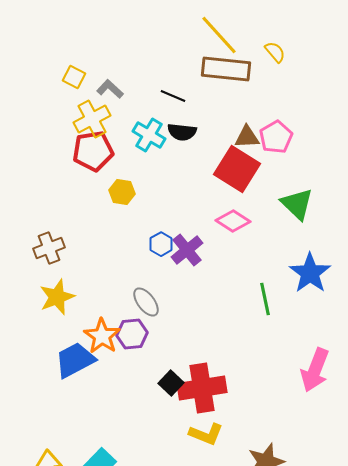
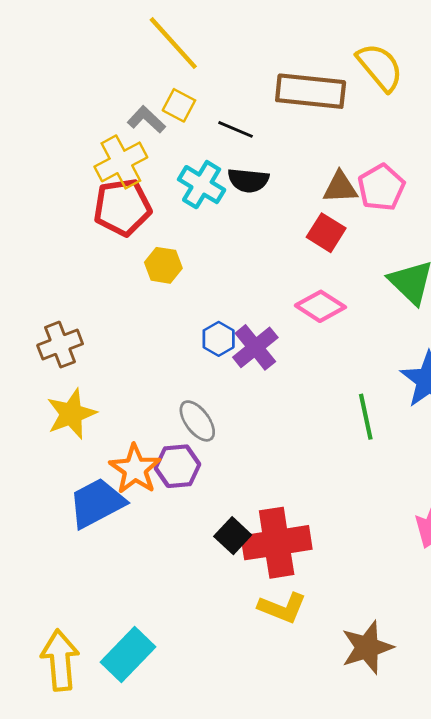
yellow line: (219, 35) -> (173, 43), moved
yellow semicircle: (275, 52) -> (380, 67), size x1.6
yellow square: (74, 77) -> (179, 105), moved
red square: (237, 169) -> (326, 233), size x0.6

